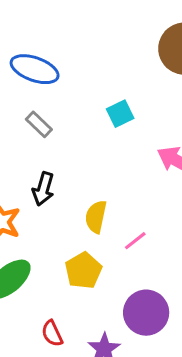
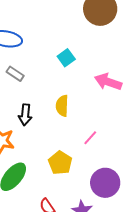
yellow semicircle: (96, 217) -> (62, 106), moved

